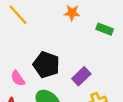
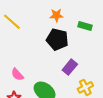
black pentagon: (46, 65) -> (57, 39), moved

